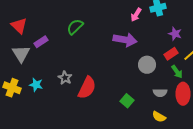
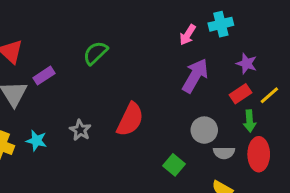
purple arrow: (125, 40) -> (195, 76), moved, turned -70
gray circle: (147, 65) -> (204, 130), moved
green arrow: (177, 72) -> (250, 121), turned 32
red semicircle: (87, 88) -> (130, 119), moved

